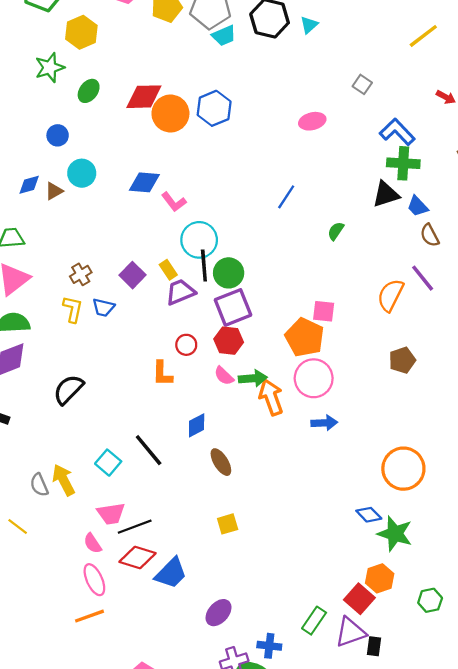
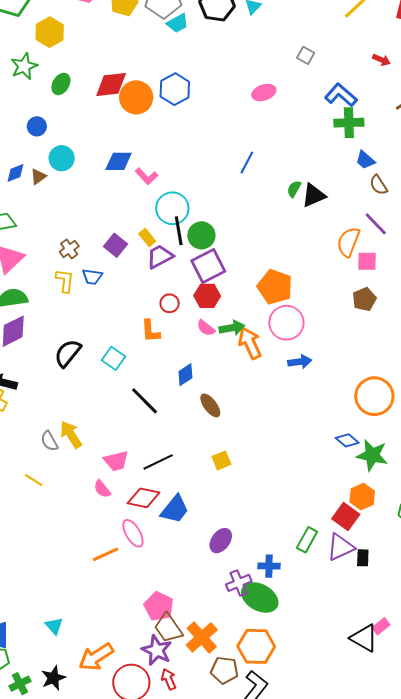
black triangle: (386, 194) -> (314, 195), moved
pink square: (324, 311) -> (367, 261), moved
cyan square: (108, 463) -> (113, 358), moved
black line: (135, 527) -> (158, 462), moved
pink ellipse: (94, 580) -> (133, 533), moved

